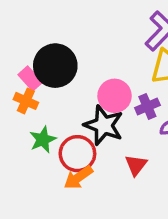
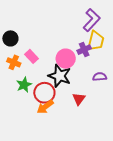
black circle: (55, 66) -> (10, 38), moved, size x0.6
pink rectangle: (30, 79) -> (31, 56), moved
purple cross: (147, 106) -> (84, 50), moved

